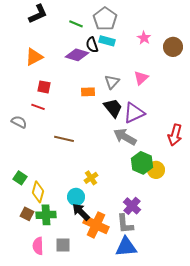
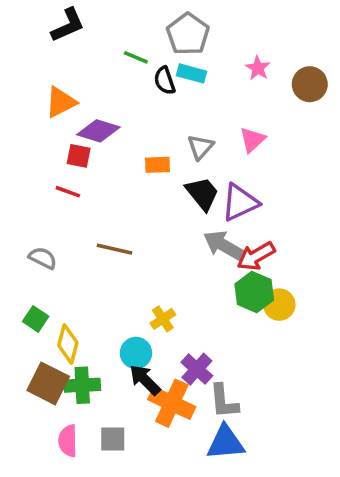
green line: (76, 24) -> (136, 57), moved
purple diamond: (77, 55) -> (98, 131), moved
gray semicircle: (19, 122) -> (43, 258), moved
red arrow: (175, 135) -> (256, 256), moved, turned 45
purple cross: (132, 206) -> (197, 369), moved
brown square: (27, 214) -> (48, 383), size x1.6

